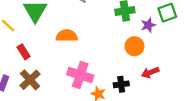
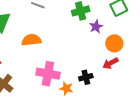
purple star: (148, 25) -> (96, 27), moved
orange circle: (134, 46) -> (114, 43), moved

